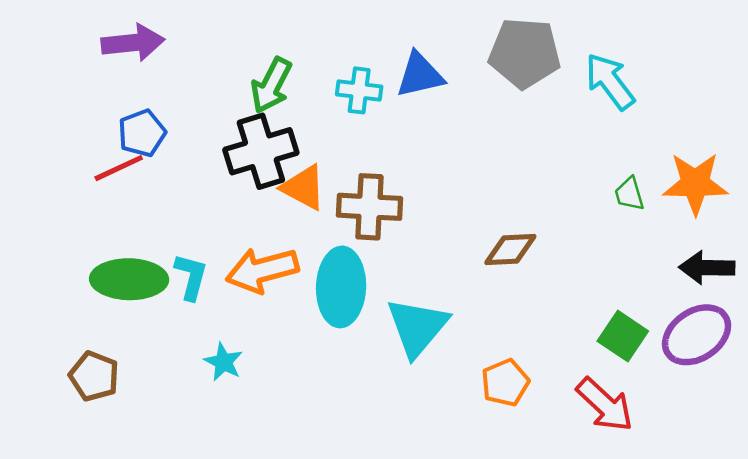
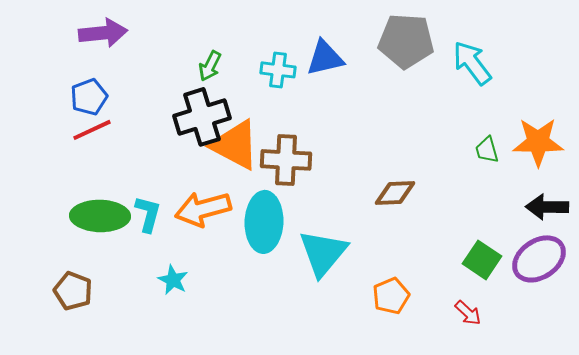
green arrow: (271, 85) -> (210, 66), size x0.7
blue pentagon: (142, 133) -> (89, 97), moved
orange triangle: (304, 187) -> (235, 145), size x1.4
red arrow: (605, 405) -> (468, 313), size x0.6

